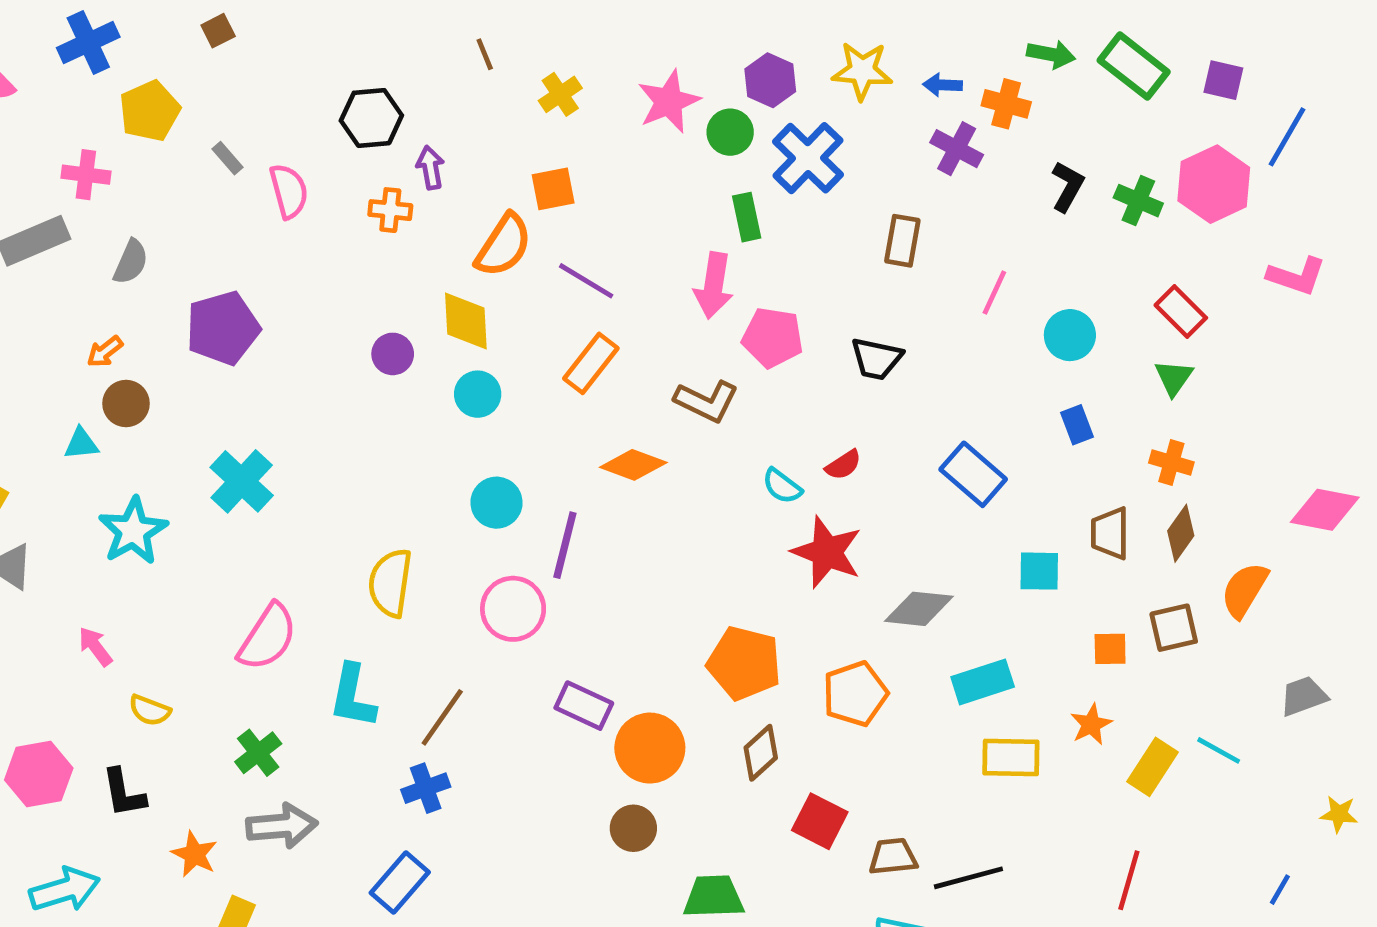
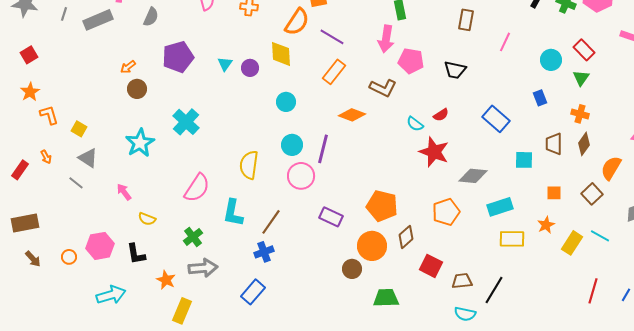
gray semicircle: (131, 262) -> (151, 17), moved
cyan circle: (1070, 335) -> (551, 60), moved
cyan circle: (478, 394) -> (286, 102), moved
cyan triangle: (81, 444) -> (225, 64), moved, turned -49
cyan circle: (496, 503) -> (292, 145), moved
brown square: (1174, 628) -> (592, 194), moved, turned -30
orange pentagon: (744, 663) -> (382, 206), moved
orange circle: (650, 748) -> (372, 246), moved
black line: (968, 878) -> (494, 290), turned -44
red line: (1129, 880) -> (593, 291), moved

